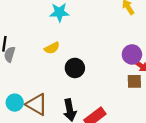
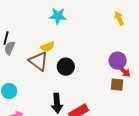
brown triangle: (37, 104) -> (38, 61), moved

